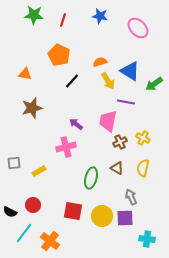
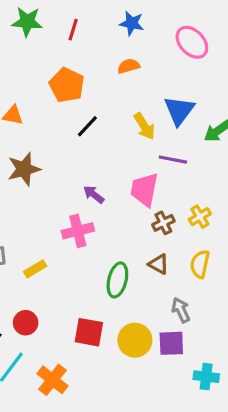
orange semicircle: (100, 62) -> (129, 66), moved
blue triangle: (130, 71) -> (179, 110), turned 35
yellow cross: (143, 138) -> (200, 217), turned 32

